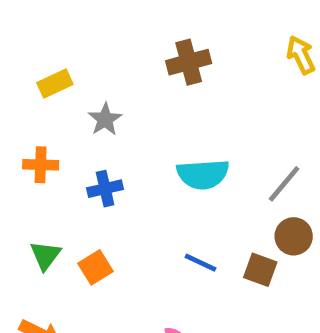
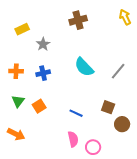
orange cross: (41, 165) -> (16, 71), moved
cyan semicircle: (203, 174) -> (84, 67), turned 50
brown circle: (294, 236) -> (122, 124), moved
blue line: (201, 263) -> (76, 113), moved

